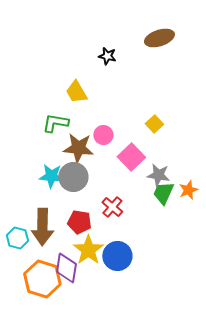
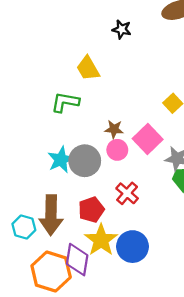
pink circle: (103, 135) -> (117, 150), moved
brown star: (78, 148) -> (114, 129), moved, size x0.6
cyan star: (51, 176) -> (61, 160), turned -30
red pentagon: (79, 222) -> (91, 210), turned -30

